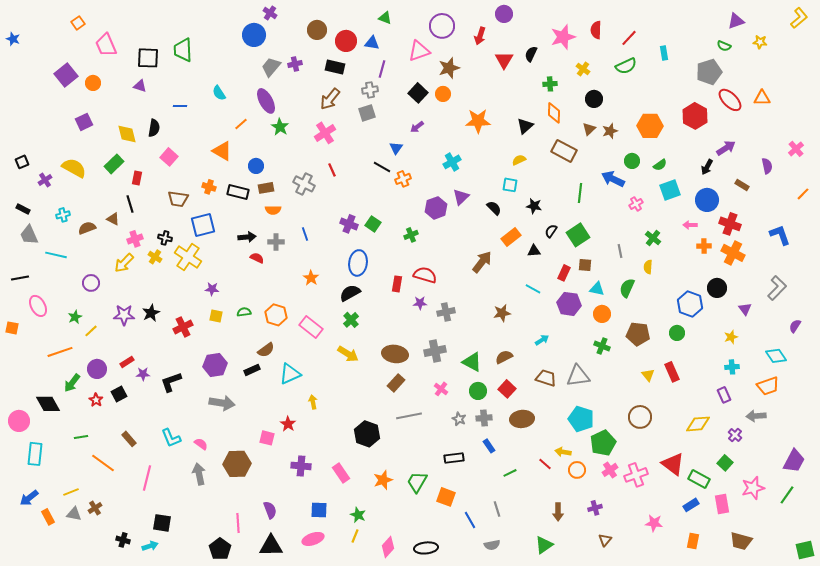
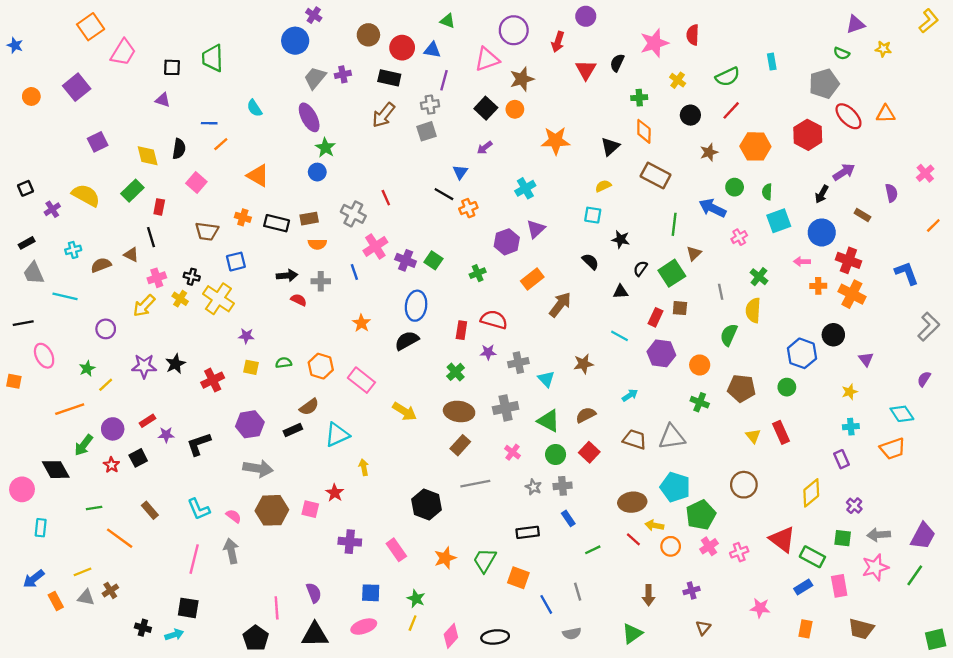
orange square: (78, 23) -> (91, 27), size x1.6
red line: (629, 38) -> (731, 110), moved
pink trapezoid: (106, 45) -> (123, 52), turned -125
black square: (148, 58) -> (172, 67), size x0.7
orange circle: (93, 83) -> (31, 96), moved
orange line: (241, 124) -> (221, 144), moved
brown triangle: (589, 129) -> (694, 253), moved
pink cross: (325, 133) -> (375, 246), moved
green semicircle: (660, 165) -> (767, 192), turned 128
blue circle: (256, 166) -> (317, 172), moved
black semicircle: (494, 208) -> (590, 262), moved
black rectangle: (23, 209) -> (27, 243), turned -56
blue square: (203, 225) -> (236, 262), size x0.7
orange rectangle: (511, 237) -> (532, 279), moved
yellow semicircle: (648, 267) -> (753, 310), size x1.5
gray L-shape: (777, 288) -> (929, 327), moved
cyan triangle: (597, 289) -> (546, 379), moved, turned 35
green cross: (351, 320) -> (456, 372), moved
gray arrow: (756, 416) -> (879, 535), moved
brown ellipse: (522, 419) -> (632, 502), moved
yellow diamond: (698, 424) -> (811, 493), turned -35
cyan rectangle: (35, 454) -> (41, 528), size x0.7
green square: (725, 463) -> (843, 538), turned -35
brown hexagon: (237, 464) -> (272, 510), moved
pink cross: (636, 475) -> (739, 552), size x0.7
pink line: (147, 478) -> (194, 559), moved

